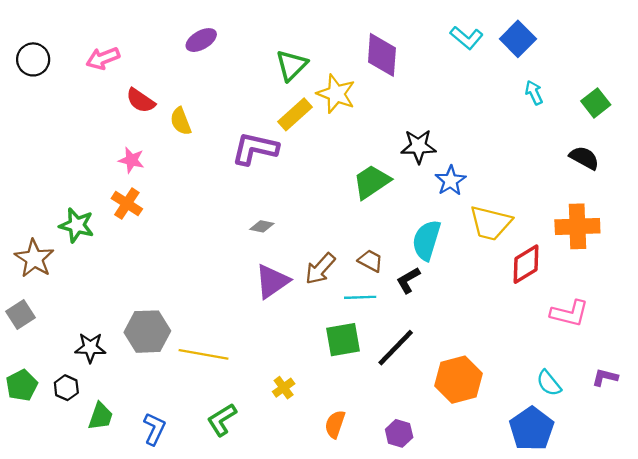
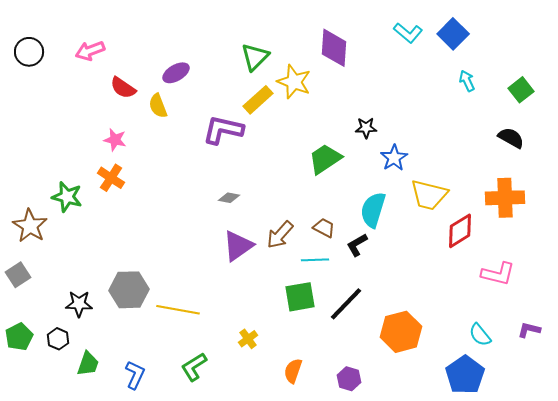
purple ellipse: (201, 40) -> (176, 73), moved
black star: (418, 146) -> (366, 128), size x0.7

